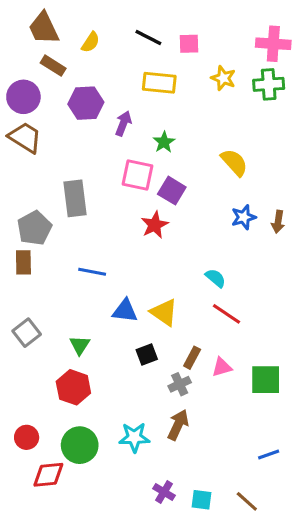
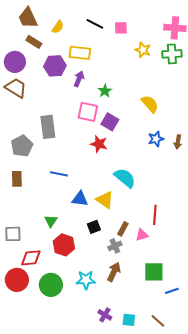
yellow rectangle: (159, 83) -> (80, 53), moved
red star: (155, 225) -> (99, 144), turned -30
brown rectangle: (23, 262) -> (17, 179), moved
cyan semicircle: (216, 278) -> (125, 178), moved, size x1.6
red line: (226, 314) -> (155, 215), moved, turned 60
gray square: (27, 333) -> (13, 234), moved, turned 36
green square: (266, 380) -> (154, 272), moved
red hexagon: (73, 387) -> (64, 245), moved
red circle: (27, 437) -> (17, 280), size x1.5
red diamond: (48, 475) -> (31, 258), moved

